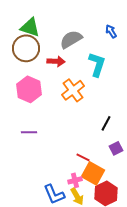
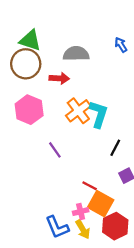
gray semicircle: (71, 39) -> (76, 54), turned 30
cyan L-shape: (97, 64) -> (98, 114), moved
purple line: (29, 132) -> (55, 150), moved, turned 56

